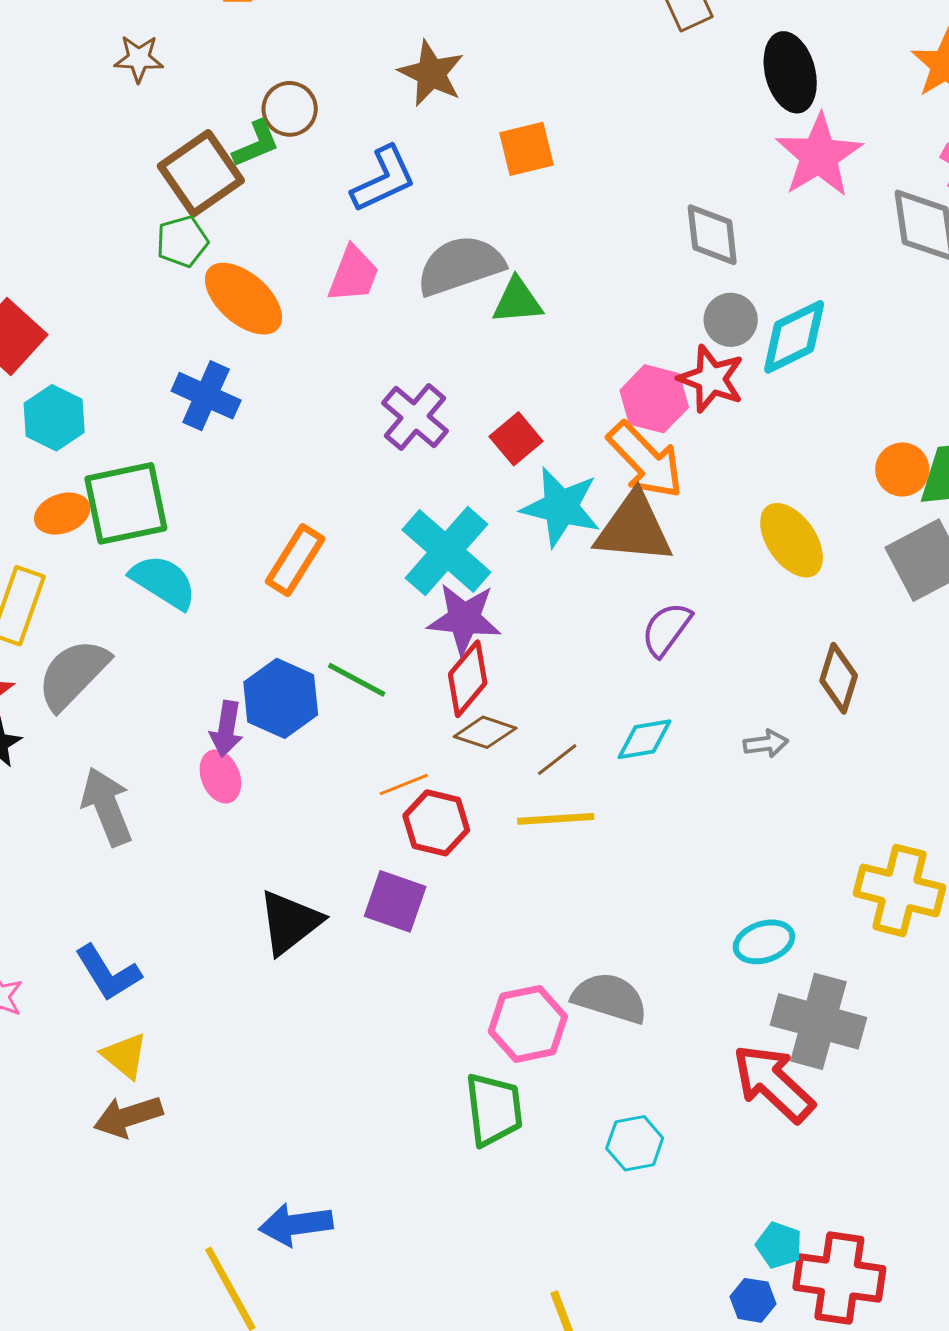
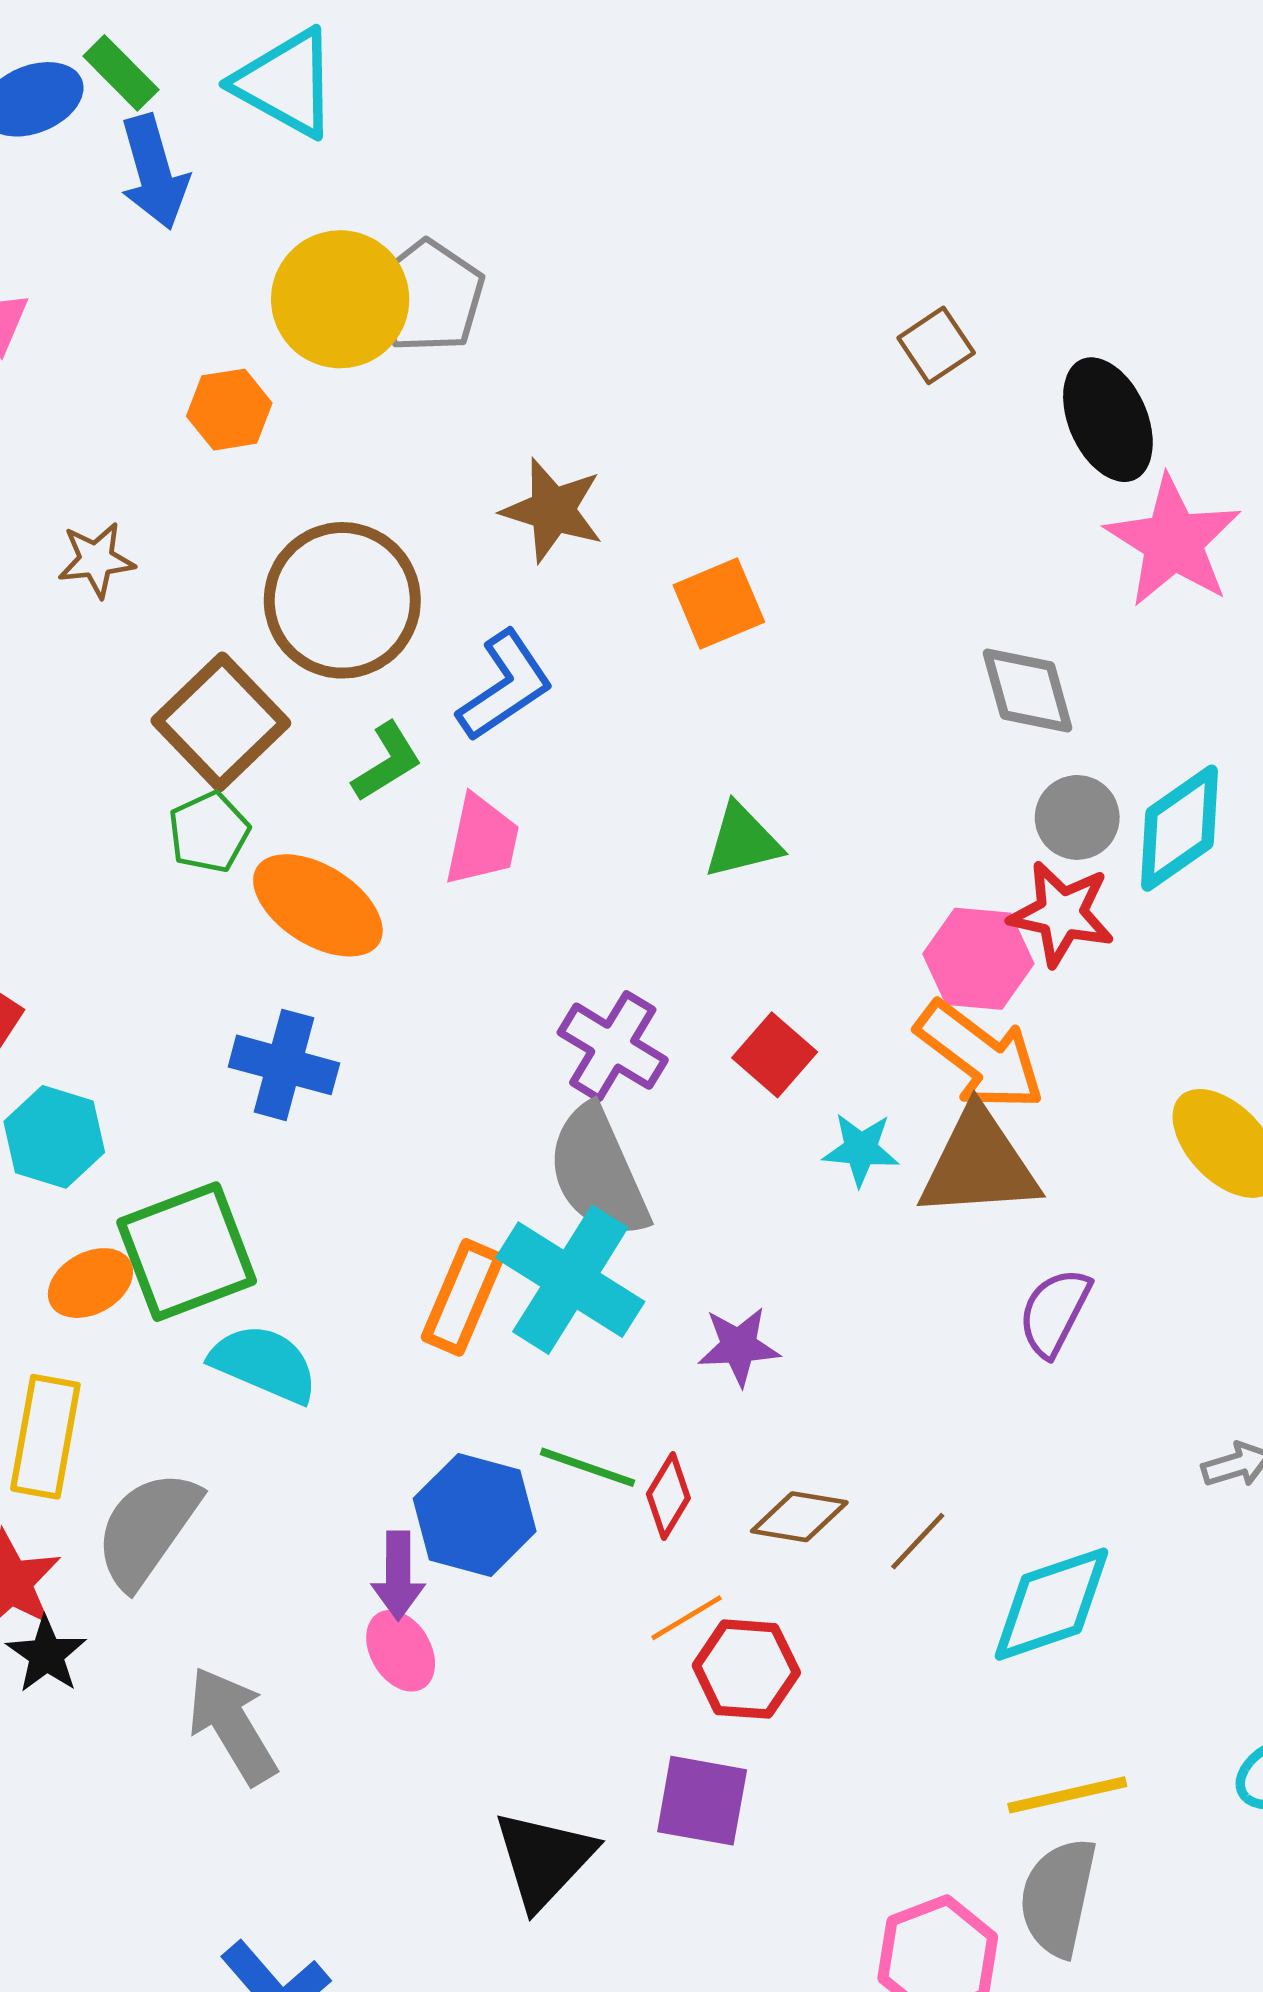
brown circle: (290, 109) -> (342, 600), size x1.8
green L-shape: (256, 144) -> (387, 762), moved
gray semicircle: (460, 266) -> (598, 1172), moved, turned -86
cyan star: (561, 507) -> (861, 1149), size x0.6
cyan cross: (446, 551) -> (570, 1280), moved
purple star: (464, 619) -> (739, 1346), size x0.7
red diamond: (468, 679) -> (668, 1496), moved, size x0.7
cyan diamond: (644, 739) -> (1052, 1604), moved, size x1.5
yellow line: (556, 819) -> (1067, 1795), moved
gray semicircle: (610, 998) -> (1058, 1897), turned -86

